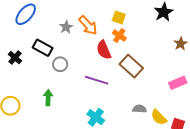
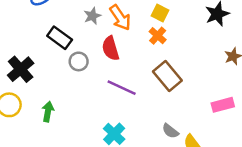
red semicircle: (104, 50) -> (111, 48), moved
black cross: (15, 58) -> (21, 69), moved, size x1.5
green arrow: (48, 98) -> (48, 112), moved
gray semicircle: (140, 109) -> (170, 131), turned -152

